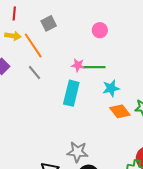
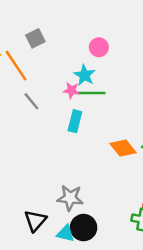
gray line: (34, 73) -> (31, 101), moved
cyan star: (111, 88) -> (85, 75), moved, turned -30
cyan rectangle: (71, 93) -> (75, 121), moved, size x0.7

